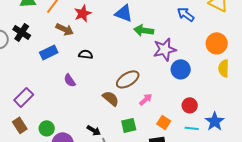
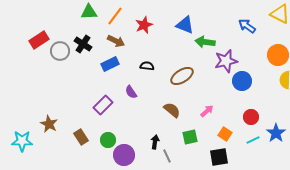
brown arrow: (65, 29) -> (116, 41), moved
brown ellipse: (128, 79) -> (182, 76), moved
purple rectangle: (24, 97) -> (103, 105), moved
cyan line: (192, 128) -> (253, 140), turned -32
black arrow: (94, 130) -> (155, 142), turned -112

